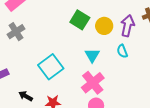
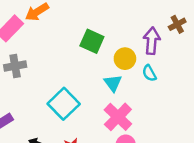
yellow circle: (104, 26) -> (125, 59), moved
gray cross: (16, 32) -> (15, 66), turned 30

